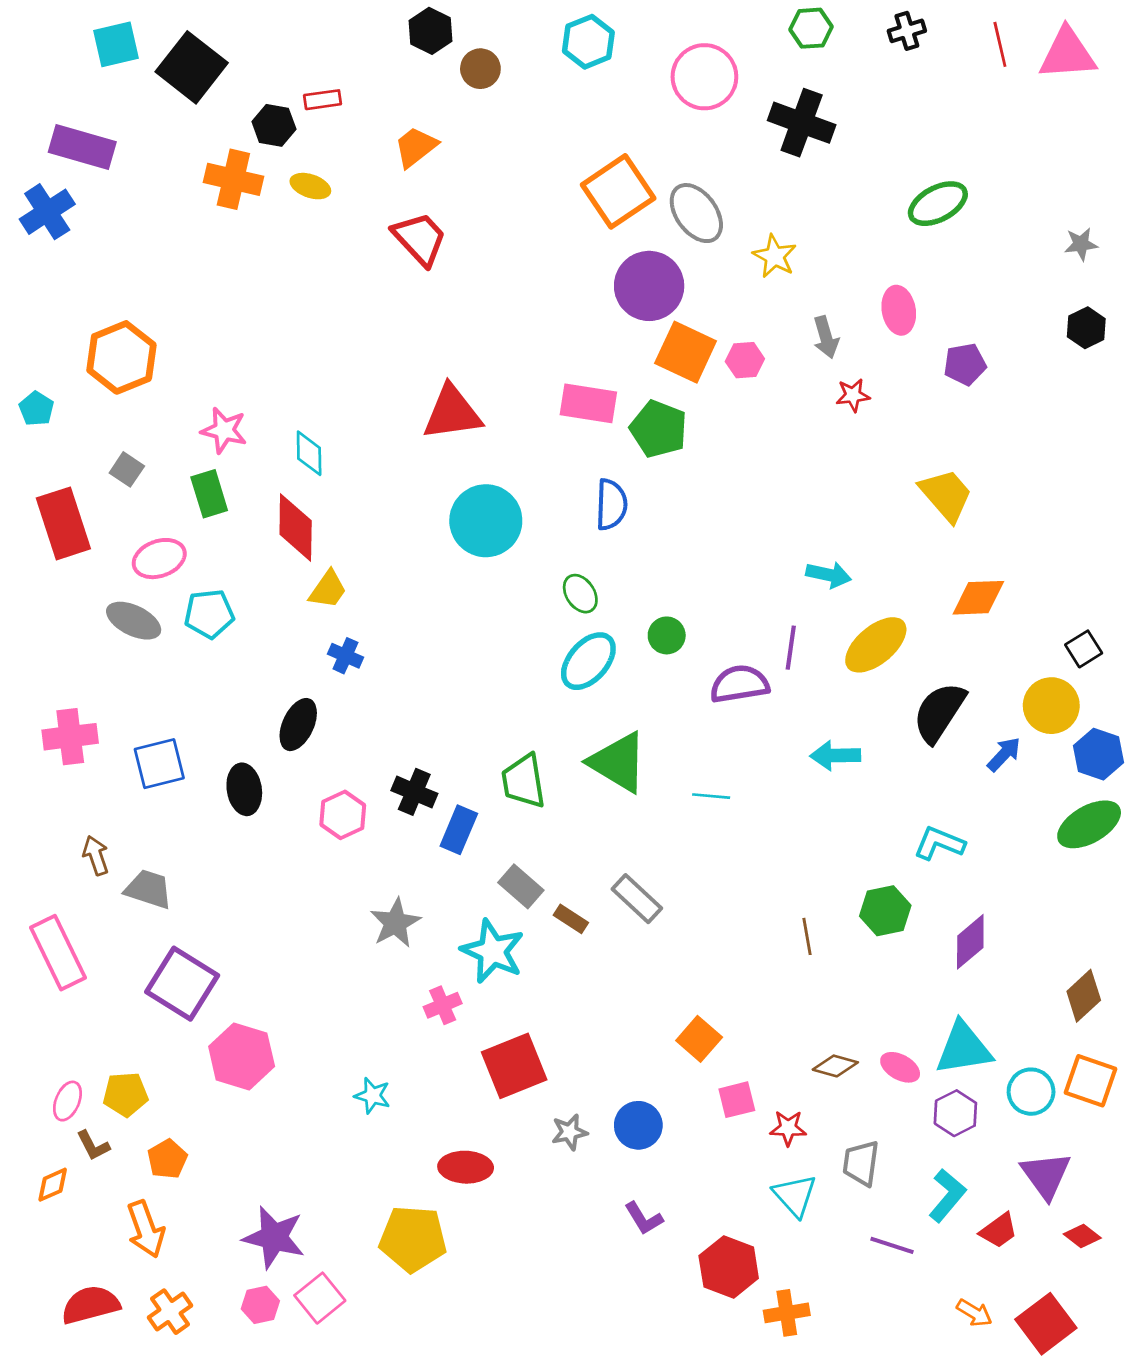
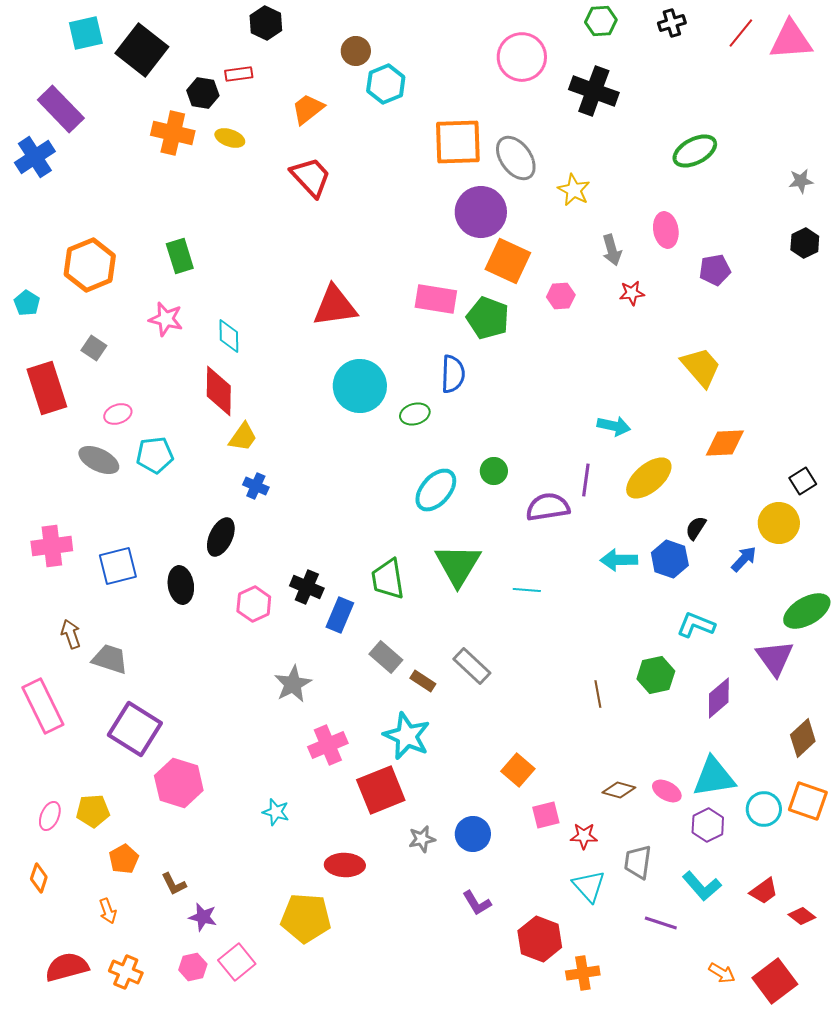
black hexagon: (430, 31) -> (266, 23), moved
cyan hexagon: (588, 42) -> (386, 84), moved
red line: (1000, 44) -> (741, 33), turned 52
purple rectangle: (82, 147) -> (61, 109), turned 30
orange square: (618, 191) -> (458, 142), turned 32
pink hexagon: (745, 360) -> (561, 296), moved
green rectangle: (209, 494) -> (180, 256), moved
pink ellipse: (159, 559) -> (118, 414), size x0.7
green ellipse: (580, 594) -> (415, 414), moved, turned -72
black semicircle: (939, 712) -> (696, 528), size x0.5
blue hexagon: (1098, 754) -> (670, 559), moved
green triangle: (618, 762) -> (458, 565), turned 30
cyan star: (493, 951) -> (407, 736), moved
pink cross: (443, 1005) -> (328, 745), size x1.4
brown L-shape: (93, 1146) -> (174, 884), moved
purple triangle: (1046, 1175) -> (775, 658), moved
orange diamond: (53, 1185) -> (39, 878), turned -48
cyan L-shape: (947, 1195) -> (702, 886), turned 99
orange arrow: (146, 1229) -> (108, 911), size x0.6
red trapezoid: (999, 1231) -> (764, 891), moved
purple star: (274, 1237) -> (203, 917), size x0.6
orange cross: (170, 1312) -> (126, 972), turned -32

